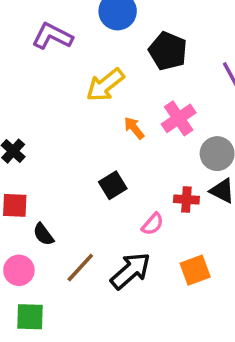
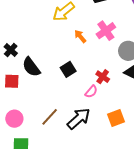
red cross: (186, 199) -> (103, 77), moved, turned 32
black semicircle: (43, 234) -> (31, 67), moved, size x1.5

